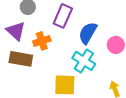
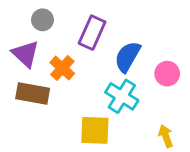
orange cross: (42, 41) -> (62, 68), turned -30

